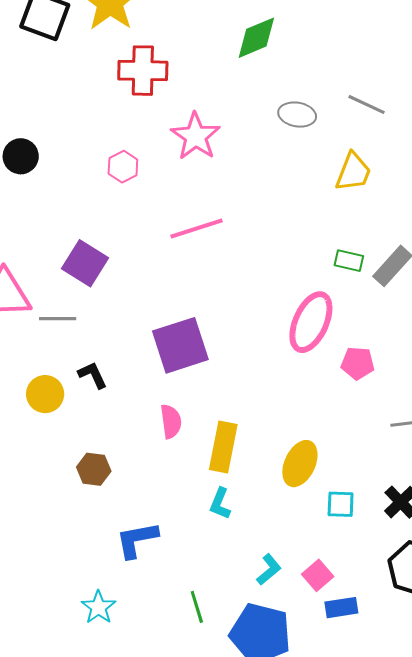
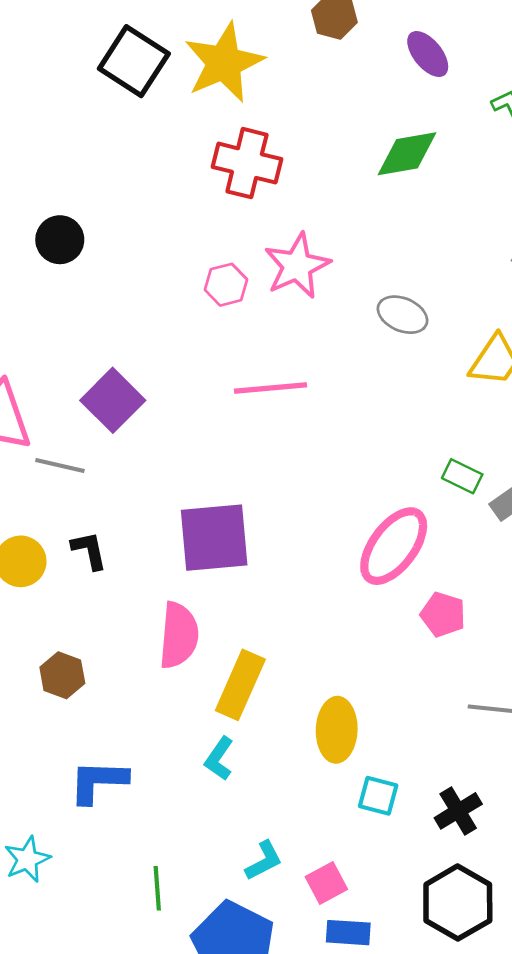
gray ellipse: (297, 115) -> (402, 315), moved
pink hexagon: (123, 167) -> (226, 285), moved
pink semicircle: (171, 421) -> (179, 635), size x1.4
yellow ellipse: (300, 464) -> (337, 730), turned -36

